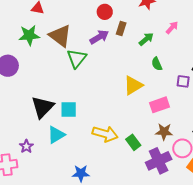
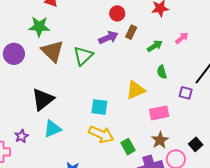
brown triangle: (60, 36) -> (52, 51), moved
cyan square: (69, 110) -> (99, 107), moved
brown star: (164, 132) -> (160, 140), turned 30

